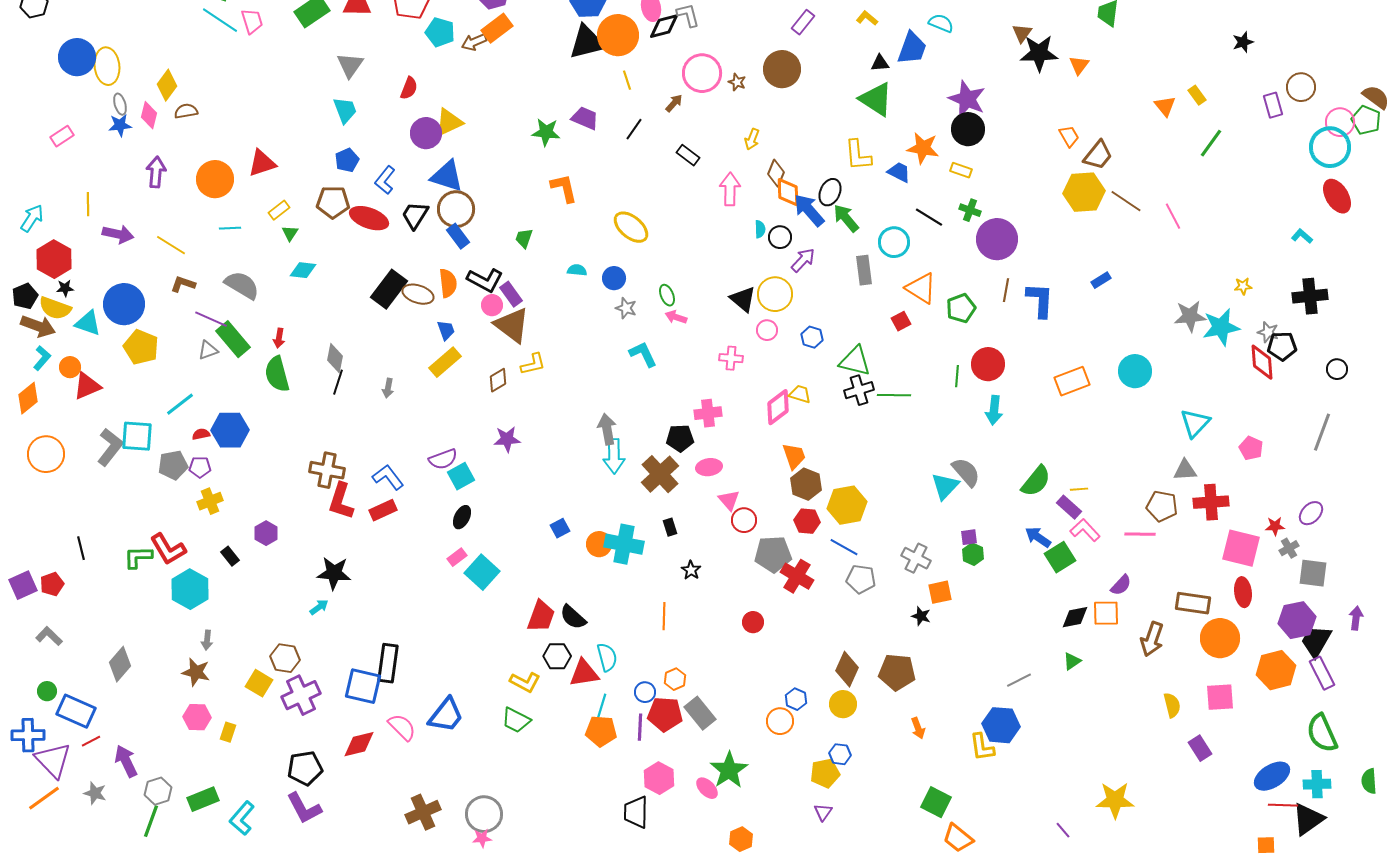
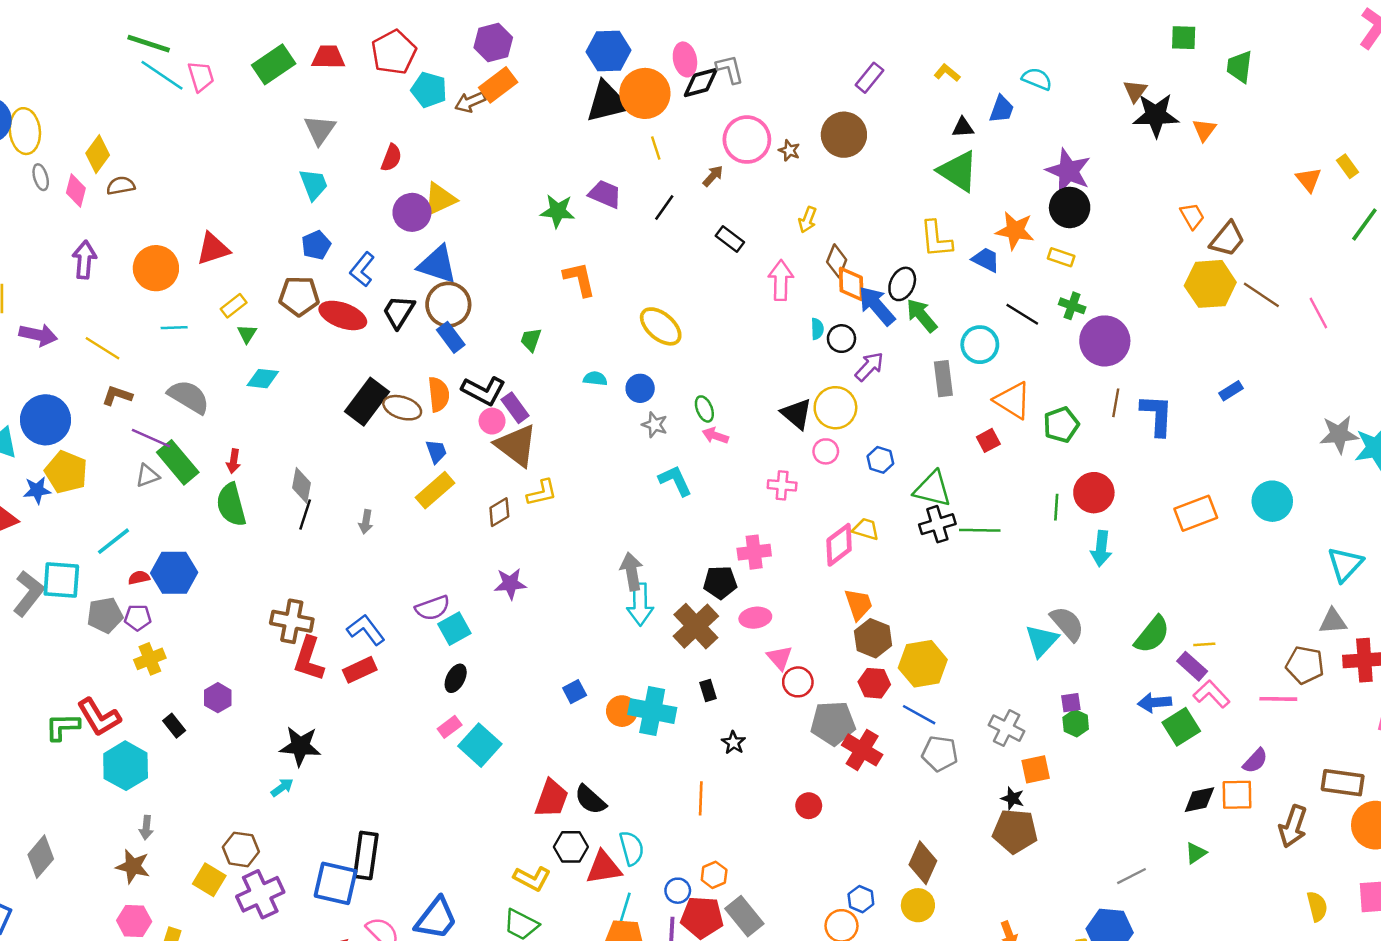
blue trapezoid: (912, 48) -> (1002, 109), size x0.7
blue star: (120, 125) -> (37, 490), moved
blue arrow: (1038, 537) -> (1155, 703), turned -40
brown pentagon: (897, 672) -> (1015, 831), moved

